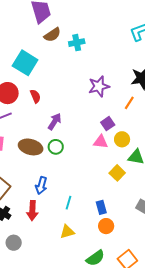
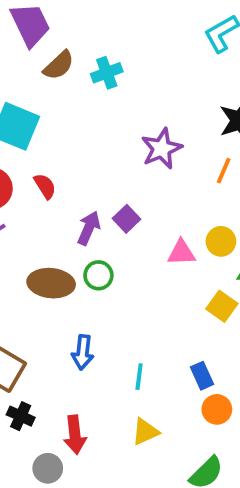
purple square: (108, 124) -> (126, 219), moved
red arrow: (32, 211) -> (75, 435), moved

